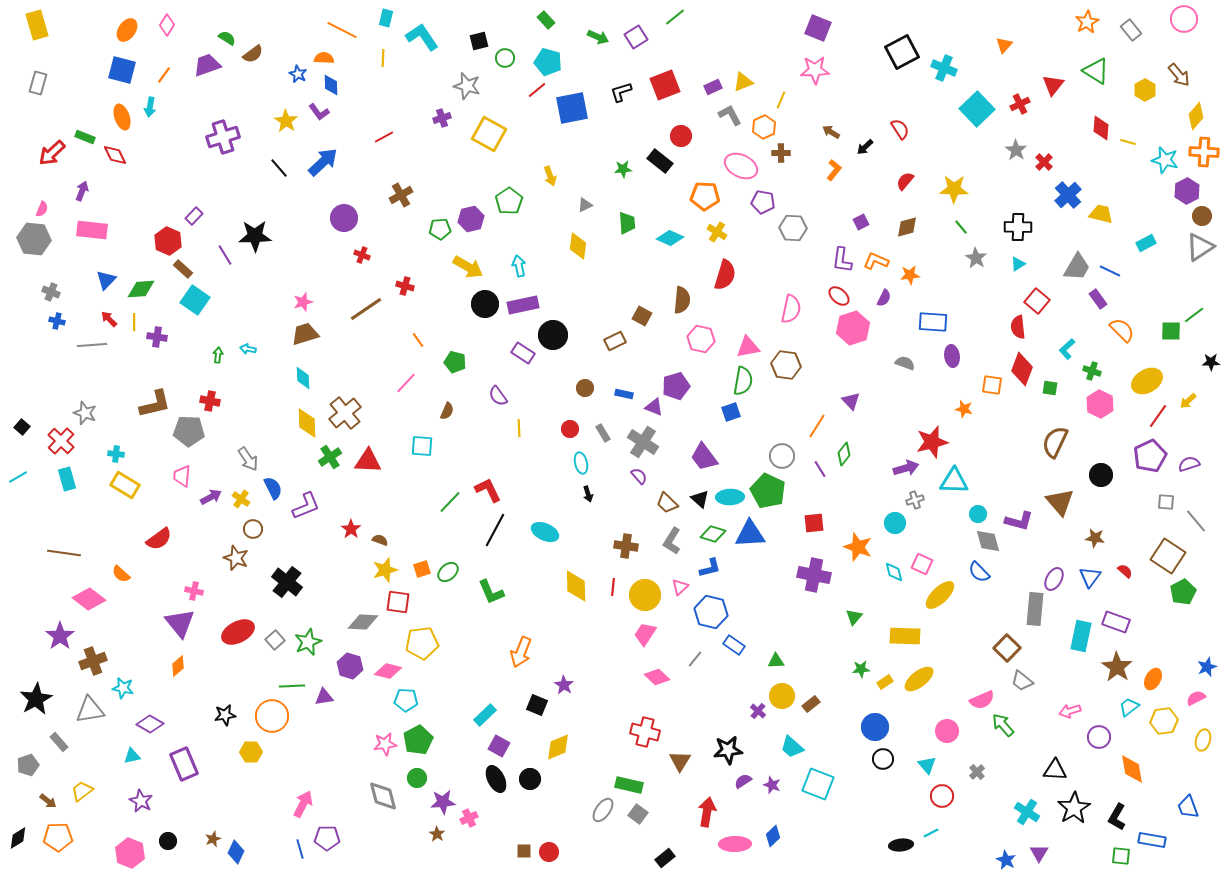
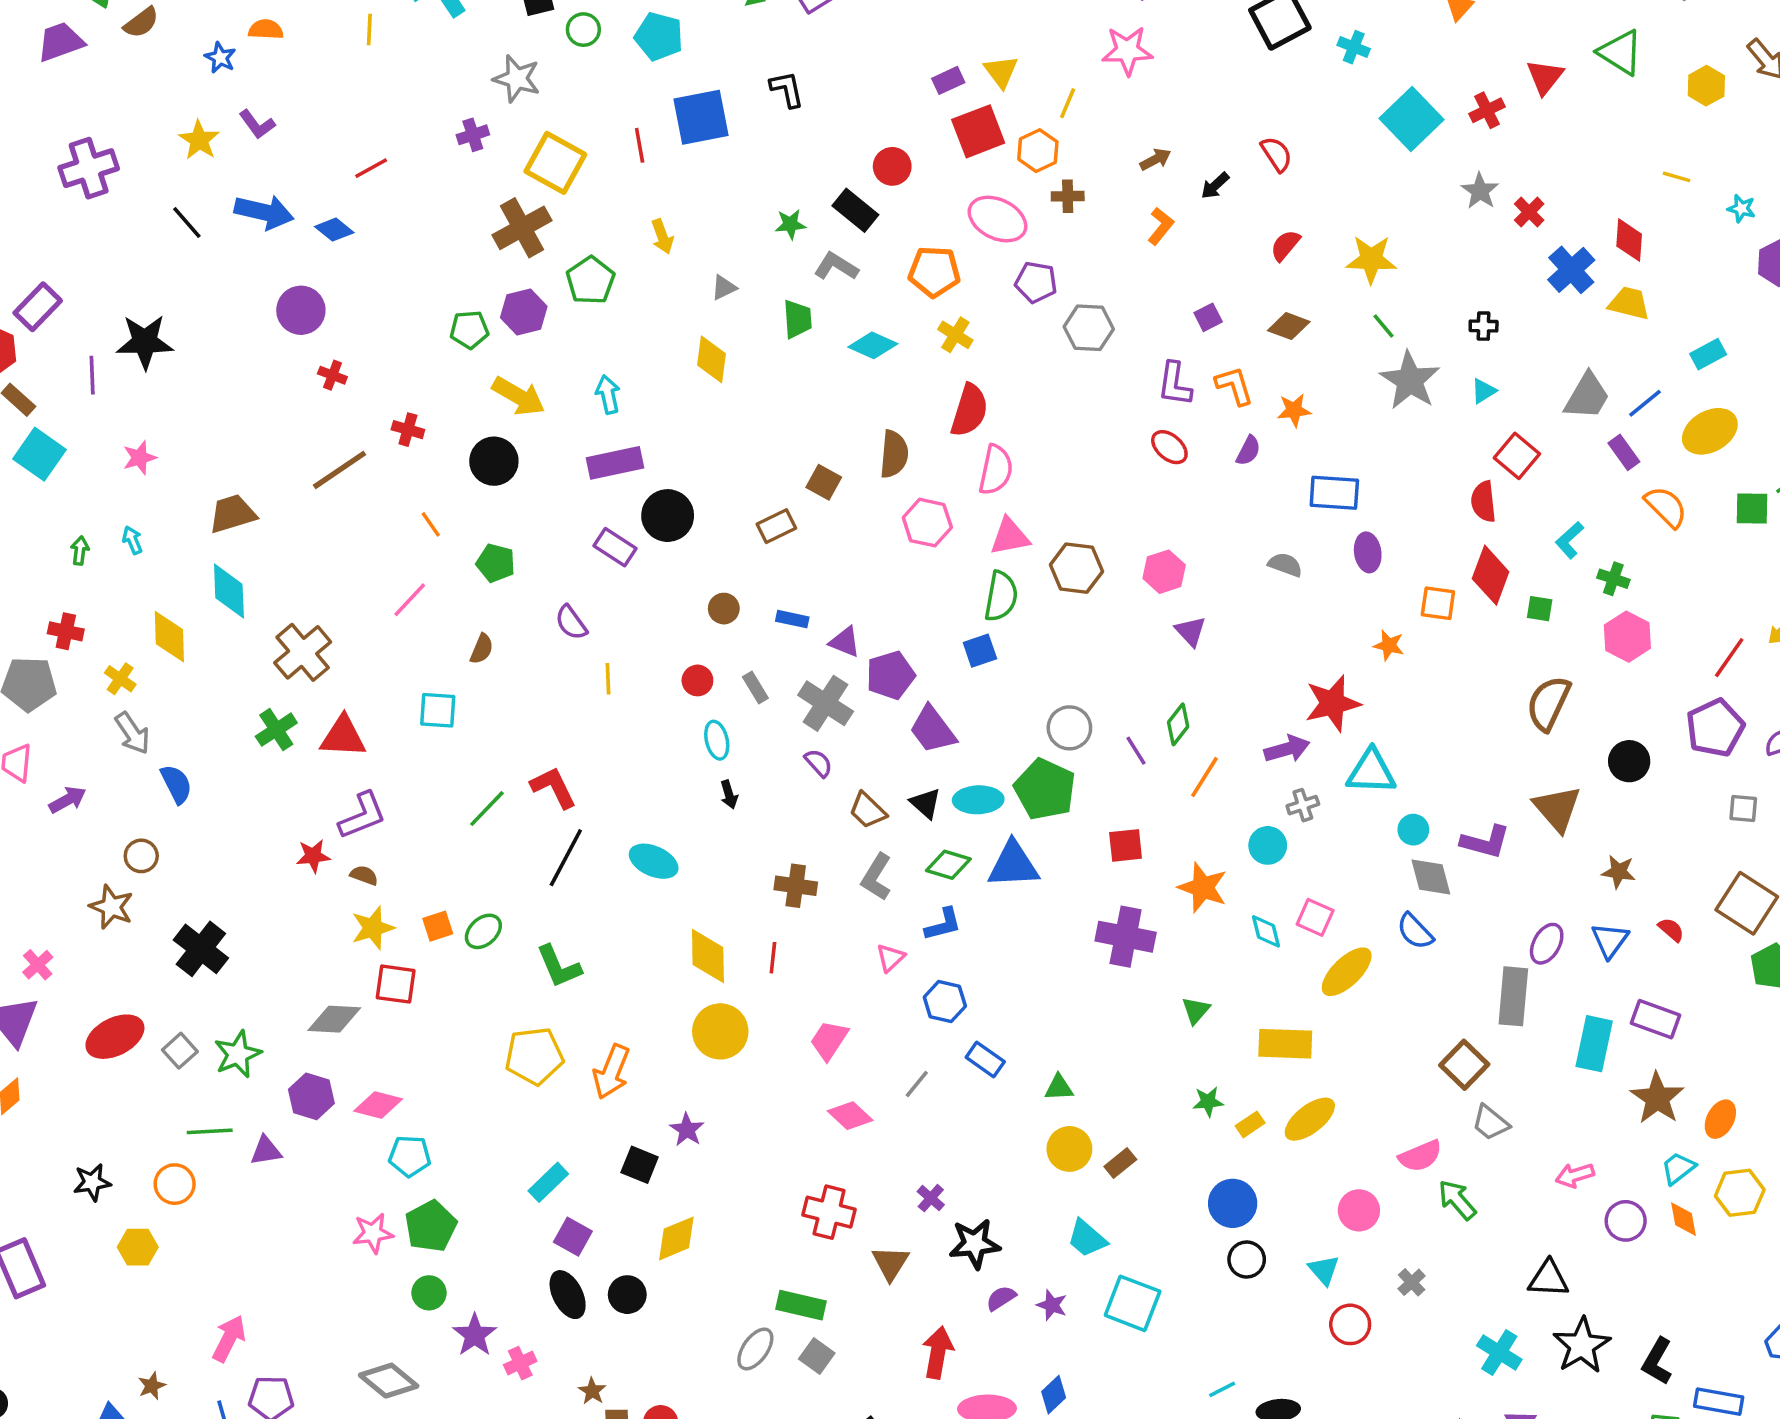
cyan cross: (944, 68) -> (1354, 47), size x0.7
yellow triangle: (743, 82) -> (1001, 72), turned -45
blue diamond: (331, 85) -> (334, 230), moved, turned -50
red square: (665, 85) -> (978, 131), moved
red line: (537, 90) -> (640, 145), moved, turned -60
black L-shape: (621, 92) -> (787, 89), turned 95
gray L-shape: (730, 115) -> (836, 266), moved, turned -30
red diamond: (1101, 128) -> (1629, 240), moved
brown arrow: (831, 132) -> (1155, 159), turned 120
cyan star: (1165, 160) -> (1741, 208), size x0.6
blue arrow: (323, 162) -> (264, 212), turned 56
brown cross: (401, 195) -> (522, 228), moved, size x1.4
purple rectangle: (194, 216) -> (38, 307), size x1.5
brown diamond: (907, 227) -> (1289, 326), turned 35
black cross: (1018, 227) -> (1484, 326), size x0.6
purple line: (225, 255) -> (92, 375), turned 30
gray star: (976, 258) -> (1410, 380), size x1.6
orange L-shape: (876, 261) -> (1234, 386), turned 50
blue line: (1110, 271) -> (1645, 403), turned -65
pink star: (303, 302) -> (139, 458), moved
black circle: (485, 304) -> (494, 461), moved
pink semicircle: (791, 309) -> (996, 470), moved
pink hexagon: (853, 328) -> (1164, 572), moved, size x0.7
cyan arrow: (248, 349) -> (132, 540), turned 56
cyan diamond: (303, 378) -> (229, 591), size x1.4
yellow ellipse: (1147, 381) -> (1710, 431), moved
purple pentagon: (676, 386) -> (890, 675), moved
yellow diamond: (307, 423) -> (169, 637), moved
orange line: (817, 426) -> (1205, 777), moved
yellow cross: (241, 499) -> (120, 679), moved
purple L-shape: (306, 506) -> (362, 816), moved
red star: (351, 529) -> (313, 856), turned 30
pink cross: (194, 591) -> (38, 965), turned 36
yellow circle: (645, 595) -> (720, 1031), moved
blue hexagon: (711, 612) -> (945, 1002), size x0.7
yellow pentagon: (422, 643) -> (534, 1056), moved
purple cross: (758, 711) -> (931, 1198), moved
orange circle: (272, 716) -> (175, 1184), size x0.7
orange diamond: (1132, 769) -> (1684, 1219), moved, size x0.7
gray diamond: (383, 796) -> (389, 1381), moved, turned -36
purple star: (443, 802) -> (475, 1335), turned -30
cyan line: (931, 833) -> (1222, 1389), moved
brown star: (437, 834) -> (592, 1391), moved
brown star: (213, 839) -> (152, 1386), moved

